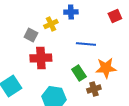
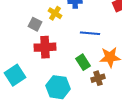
yellow cross: (51, 24) -> (55, 13), turned -32

